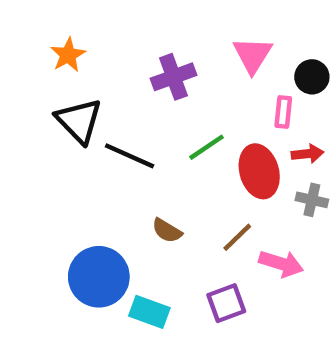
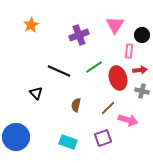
black triangle: (79, 121) -> (36, 93), moved, size x0.6
brown semicircle: (167, 231) -> (76, 105), turned 72
blue circle: (99, 277) -> (16, 137), moved

